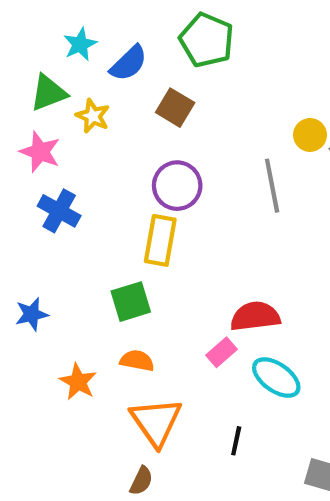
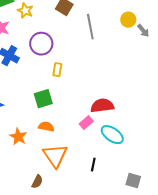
purple circle: (177, 186) -> (41, 44), moved
gray line: (272, 186) -> (90, 27), moved
yellow rectangle: (160, 240) -> (57, 70), size x0.6
brown semicircle: (141, 481) -> (37, 182), moved

